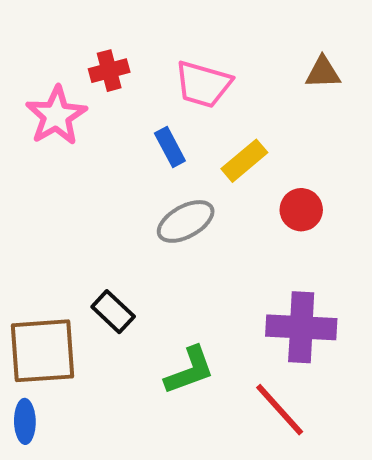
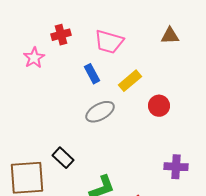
pink star: (56, 116) -> (34, 58), size x0.7
purple cross: (301, 327) -> (176, 167), moved, size x0.7

